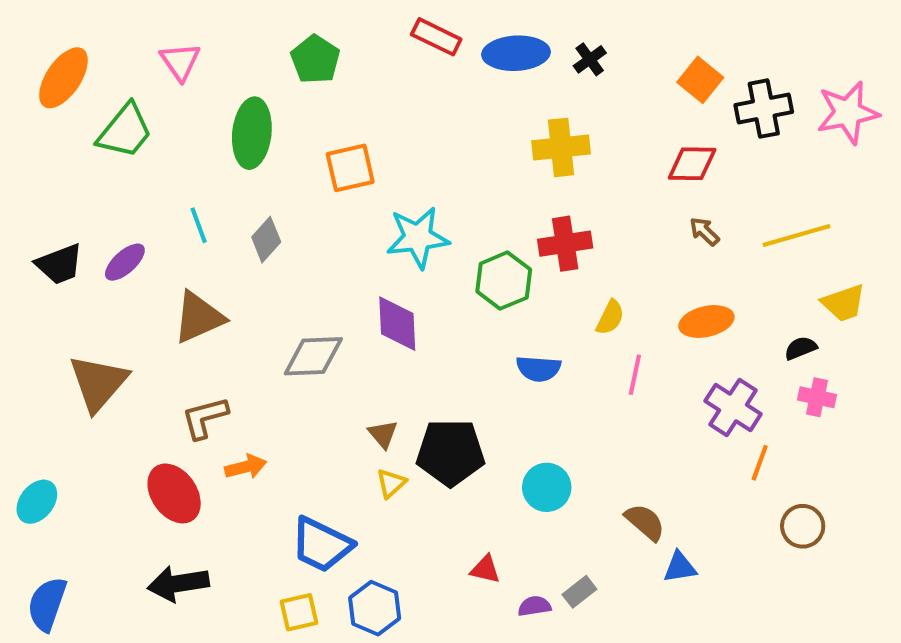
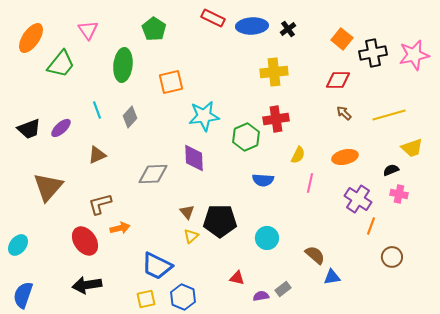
brown triangle: (199, 317) -> (97, 155), size x0.7

